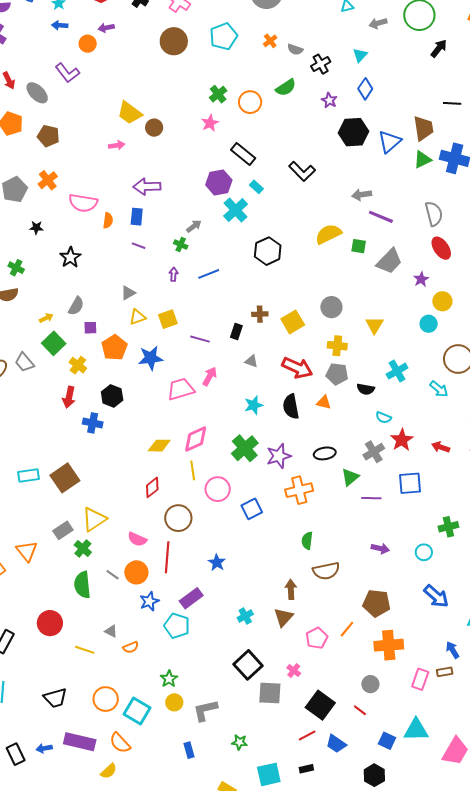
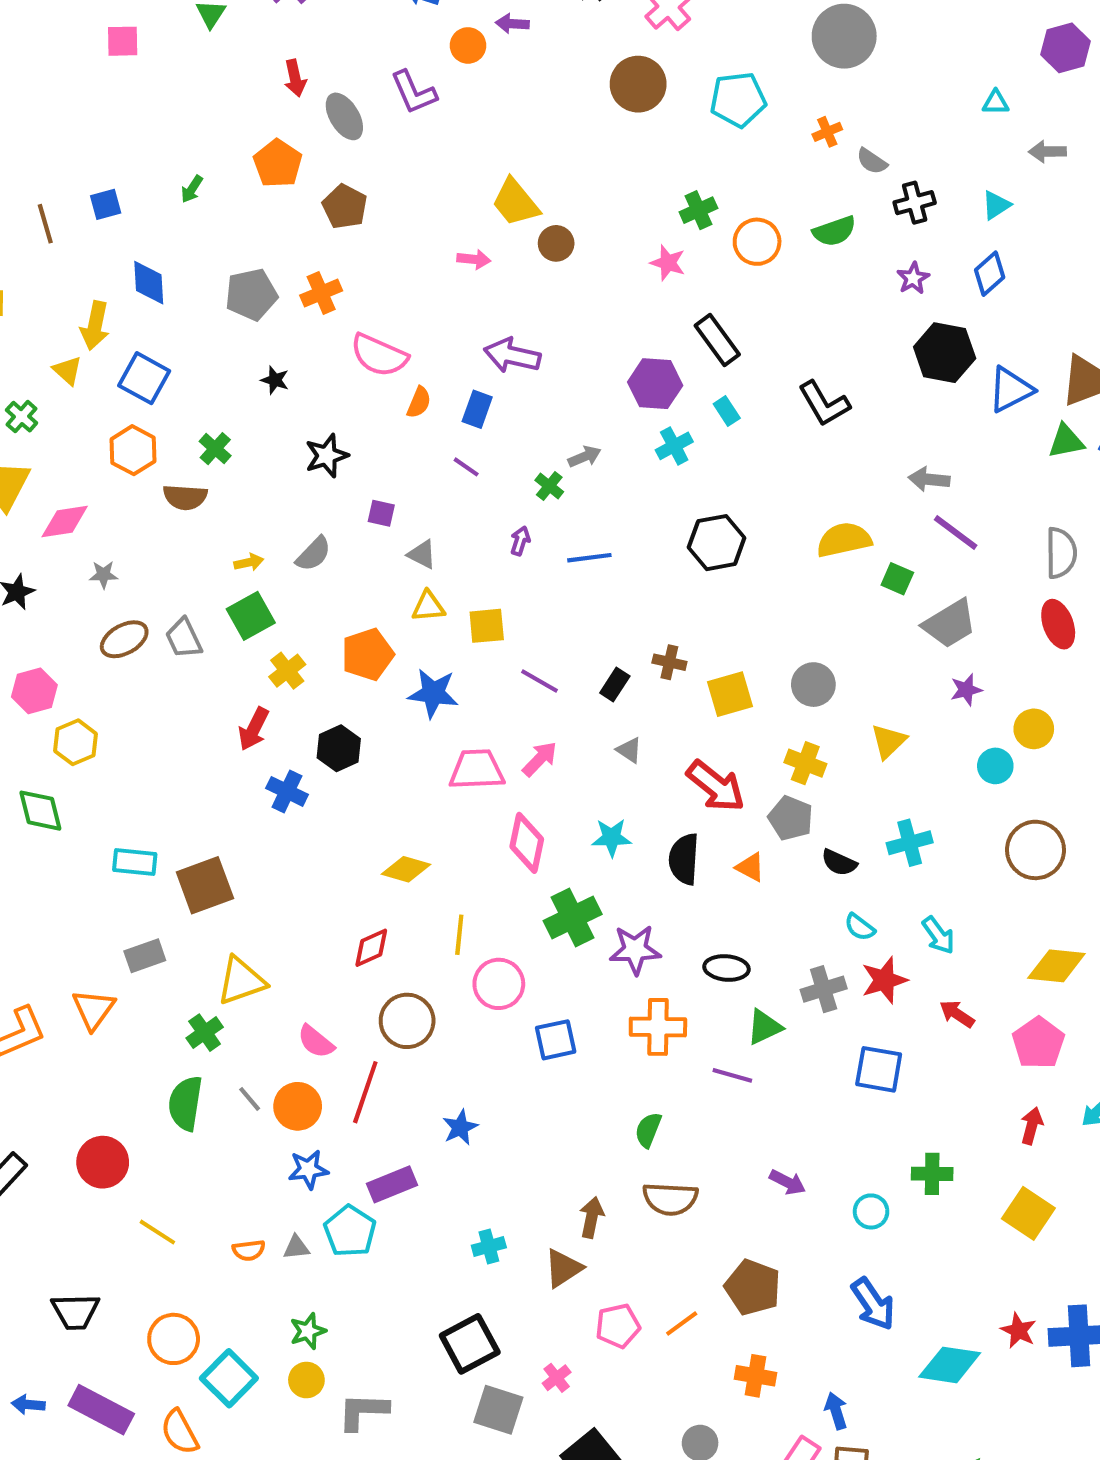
pink star: (210, 123) -> (668, 263), turned 30
cyan cross: (236, 210) -> (674, 446), size x0.7
purple star: (421, 279) -> (966, 690), moved
gray triangle: (128, 293) -> (422, 554), turned 42
purple square: (90, 328) -> (381, 513), moved
cyan arrow: (439, 389) -> (938, 935), moved
pink diamond: (196, 439) -> (527, 843), moved, turned -68
purple line: (371, 498) -> (732, 1075), moved
gray rectangle: (63, 530) -> (145, 956), moved
gray triangle: (111, 631) -> (296, 1247), moved, turned -48
orange cross: (389, 645) -> (755, 1376), size x0.7
blue arrow: (452, 650) -> (836, 1411), moved

